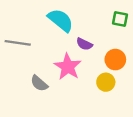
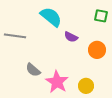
pink star: (68, 67) -> (57, 82), moved
yellow circle: (106, 82) -> (86, 86), moved

